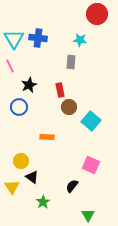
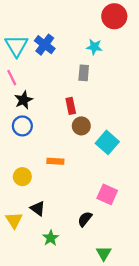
blue cross: (38, 38) -> (45, 45), turned 30
black star: (29, 85) -> (24, 100), moved
yellow circle: (21, 161) -> (22, 177), moved

